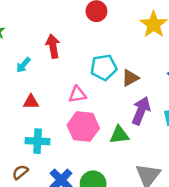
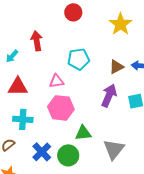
brown triangle: (130, 78) -> (116, 67), moved
red triangle: (31, 102) -> (18, 87), size x1.5
green triangle: (119, 135) -> (83, 133), moved

